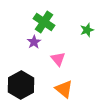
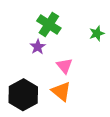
orange triangle: (64, 89) -> (61, 91), moved

